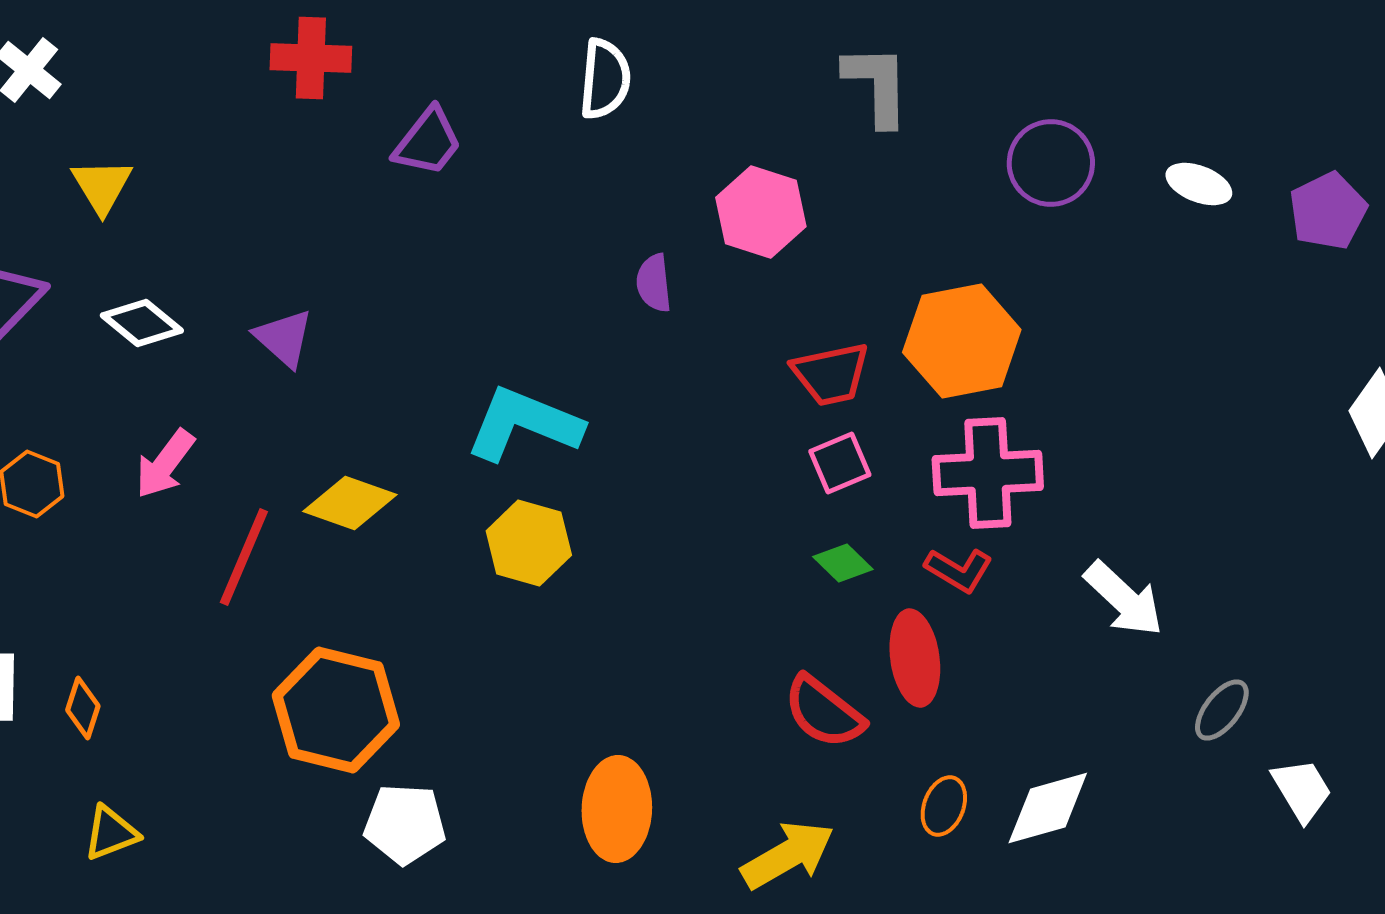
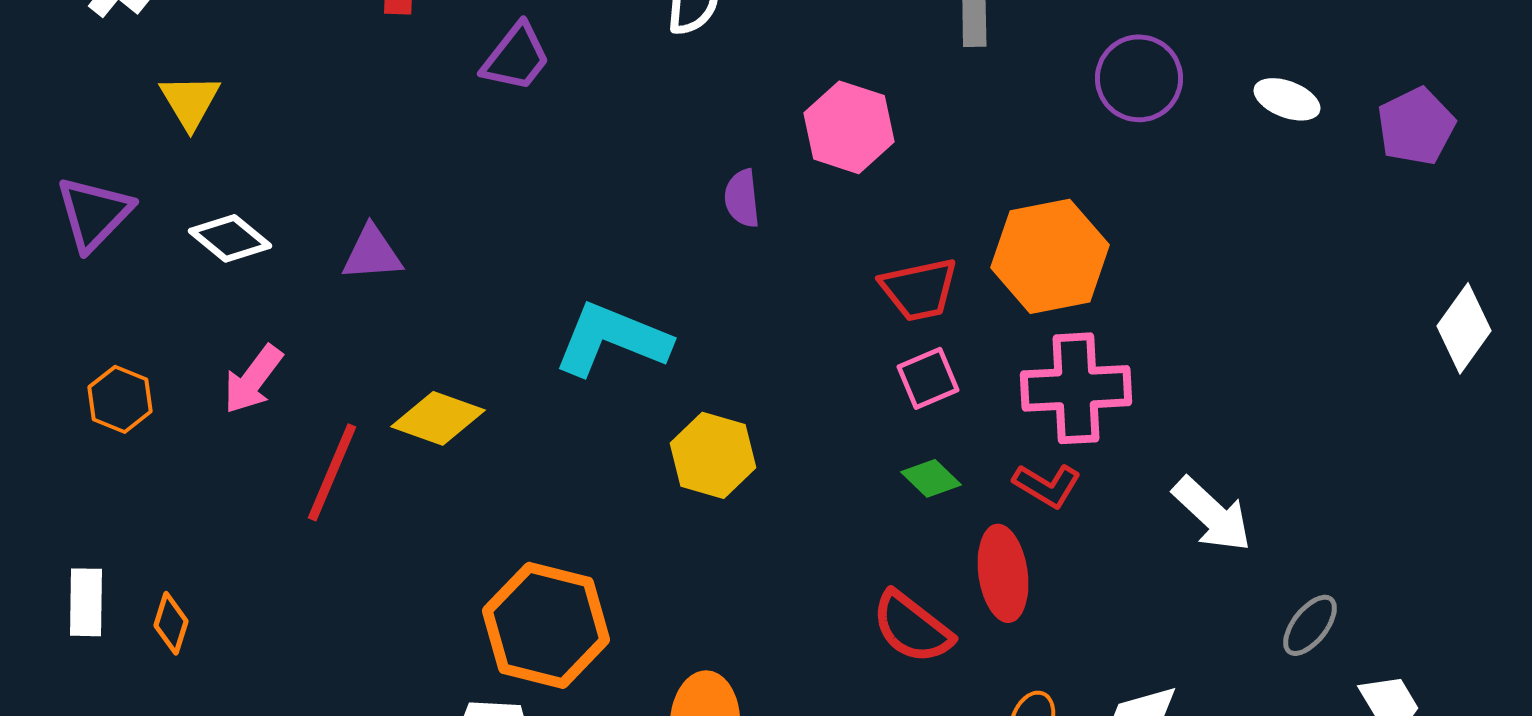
purple triangle: (284, 338) -> (372, 253), turned -46
yellow hexagon: (529, 543) -> (713, 455), moved
orange hexagon: (336, 710) -> (546, 625), moved

